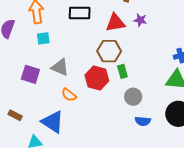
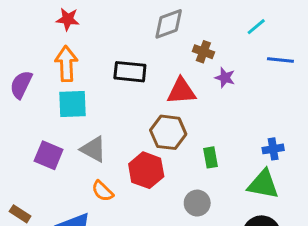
purple star: (140, 20) -> (225, 78), moved
cyan square: (43, 38) -> (73, 104), size x1.5
green rectangle: (122, 71) -> (210, 157), moved

